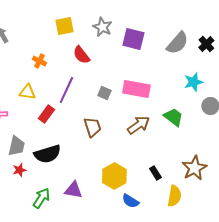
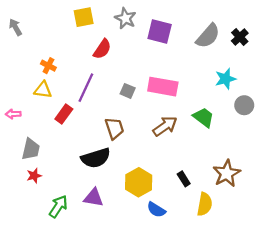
red semicircle: (81, 55) -> (102, 49), turned -108
orange cross: (39, 61) -> (48, 66), moved
black semicircle: (47, 154) -> (96, 158), moved

